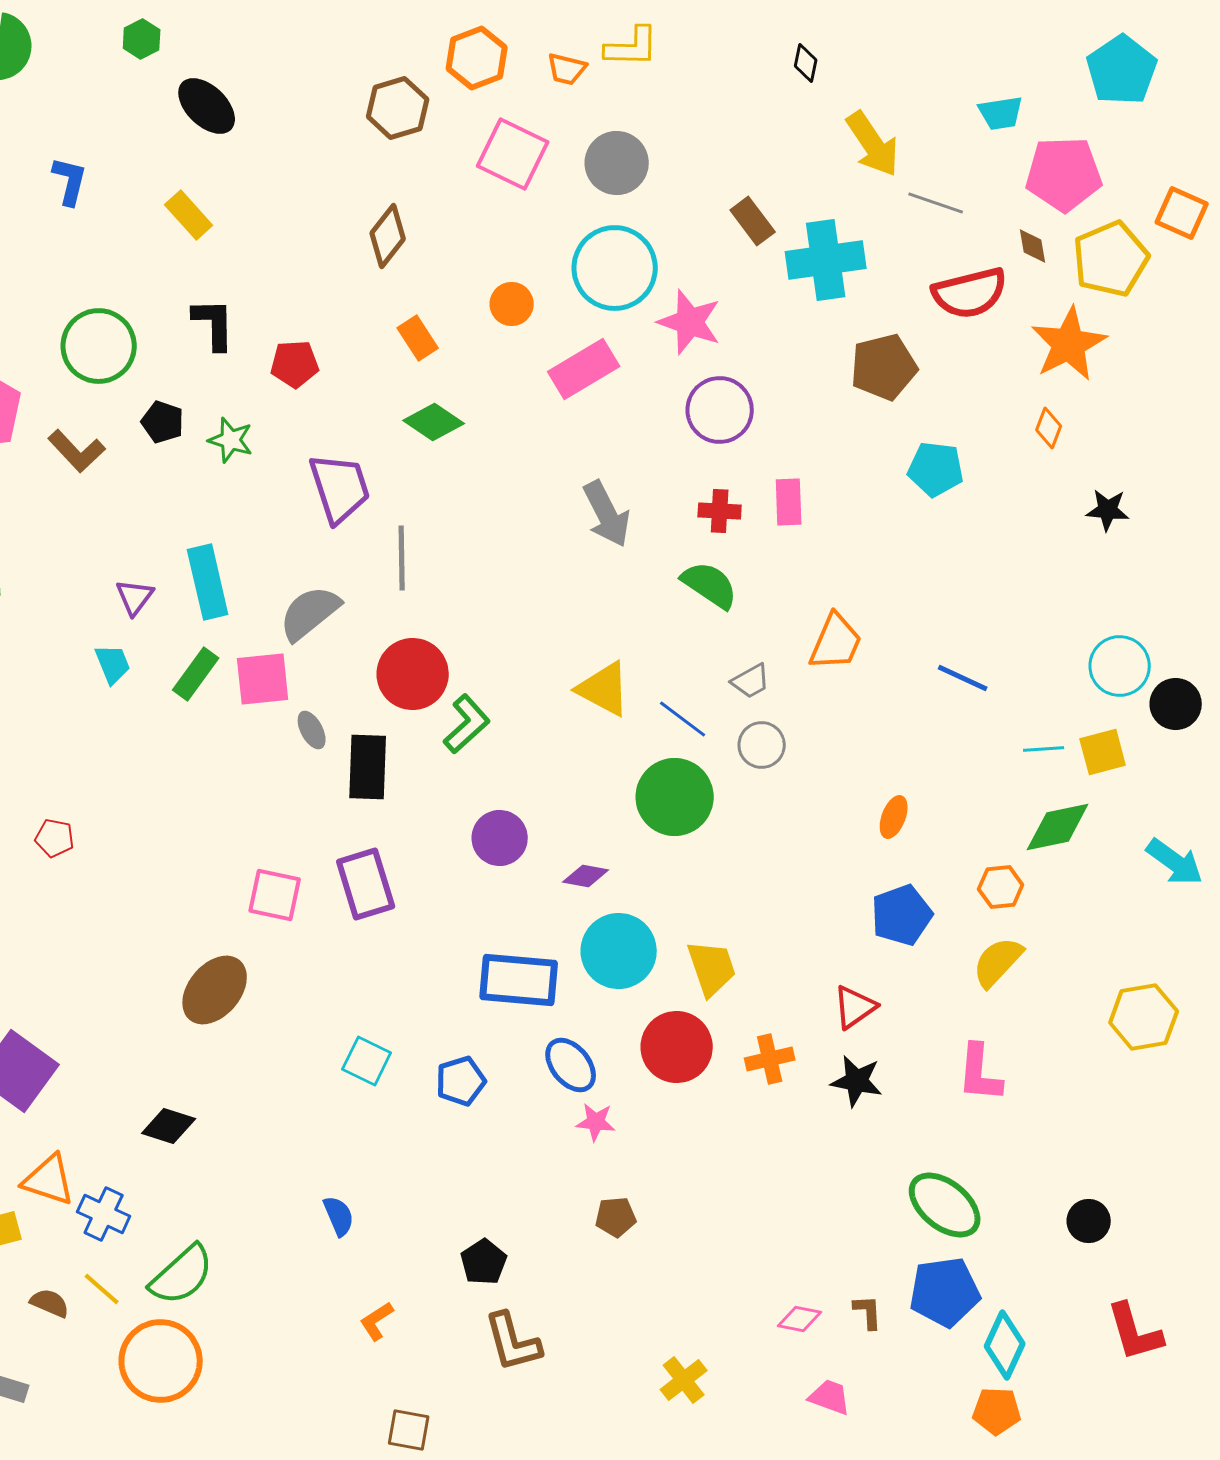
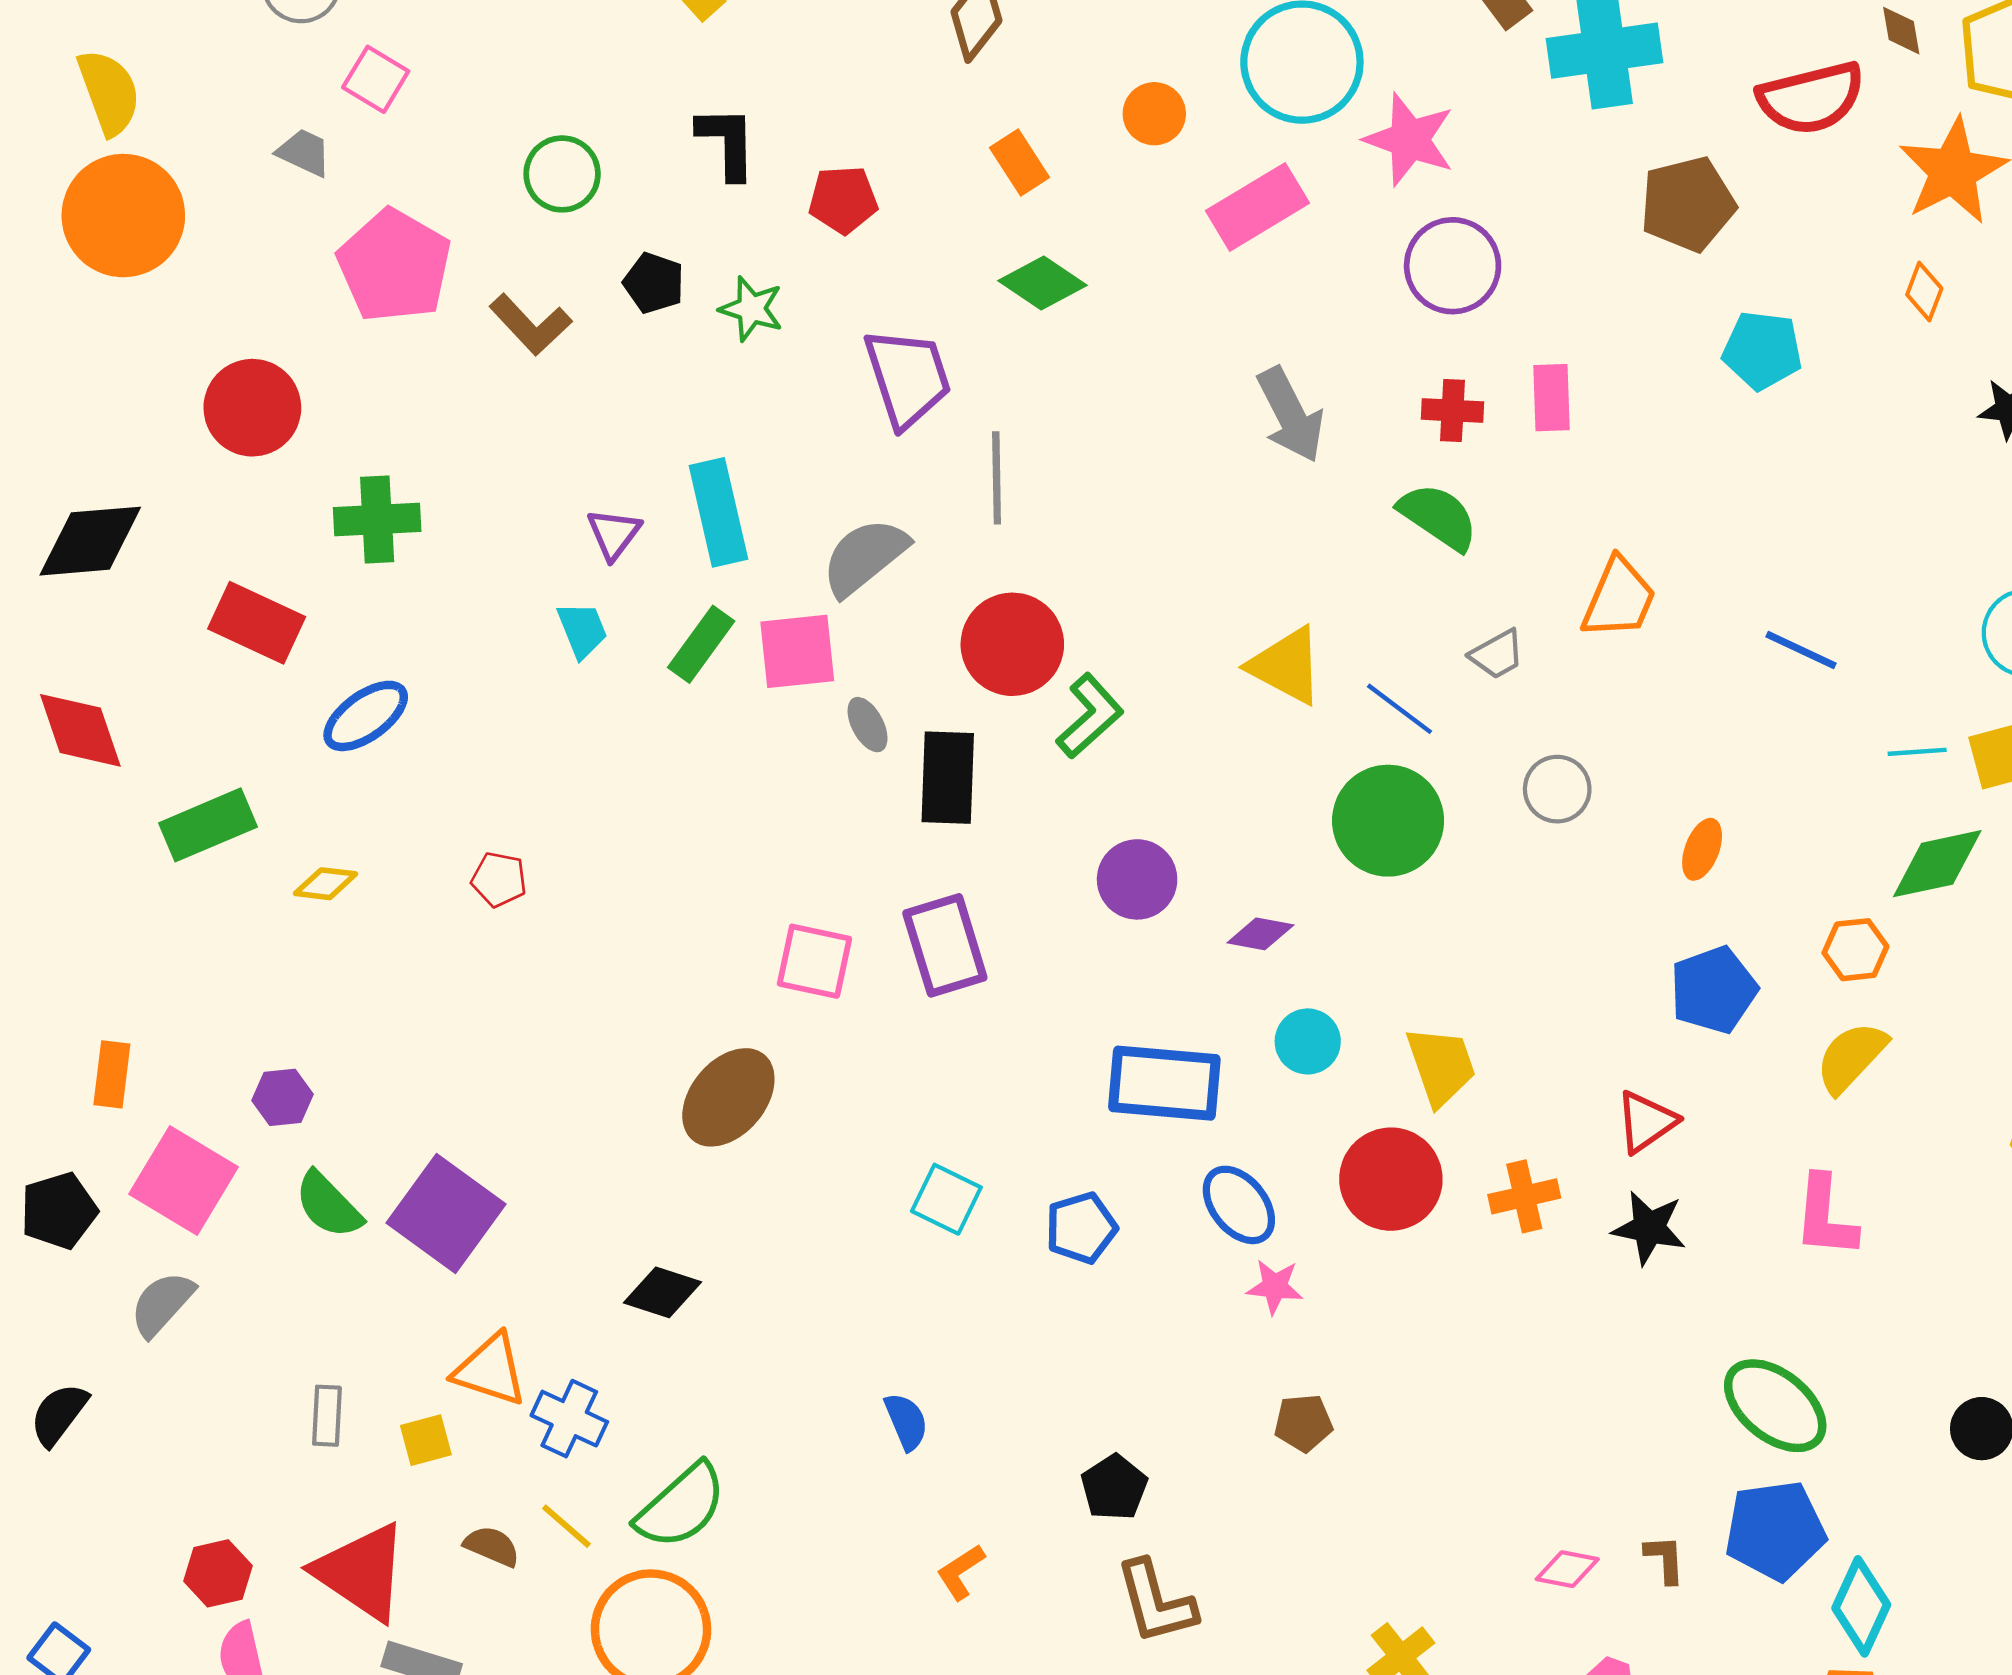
green circle: (99, 346) -> (562, 174), size x0.7
gray circle: (762, 745) -> (1557, 789), moved
cyan circle: (619, 951) -> (1308, 1041), size x0.6

